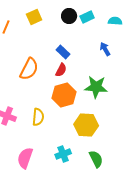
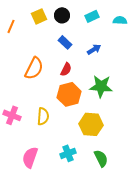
black circle: (69, 16) -> (62, 15), moved
blue arrow: (105, 49) -> (94, 49), moved, turned 88
blue rectangle: (63, 52) -> (65, 42), moved

